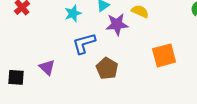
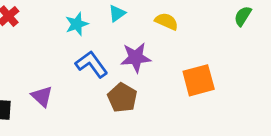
purple star: (117, 24) -> (136, 58), moved
blue L-shape: (84, 43) -> (92, 64), turned 70

